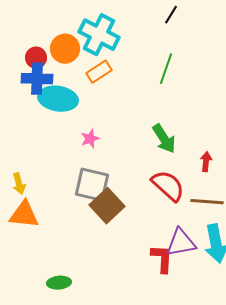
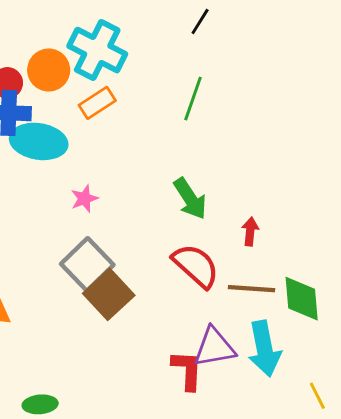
gray square: (92, 185) -> (87, 264), turned 33

